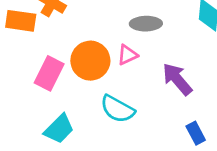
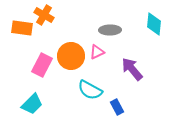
cyan trapezoid: (59, 129) -> (32, 104), moved
blue rectangle: (196, 133) -> (117, 107), moved

